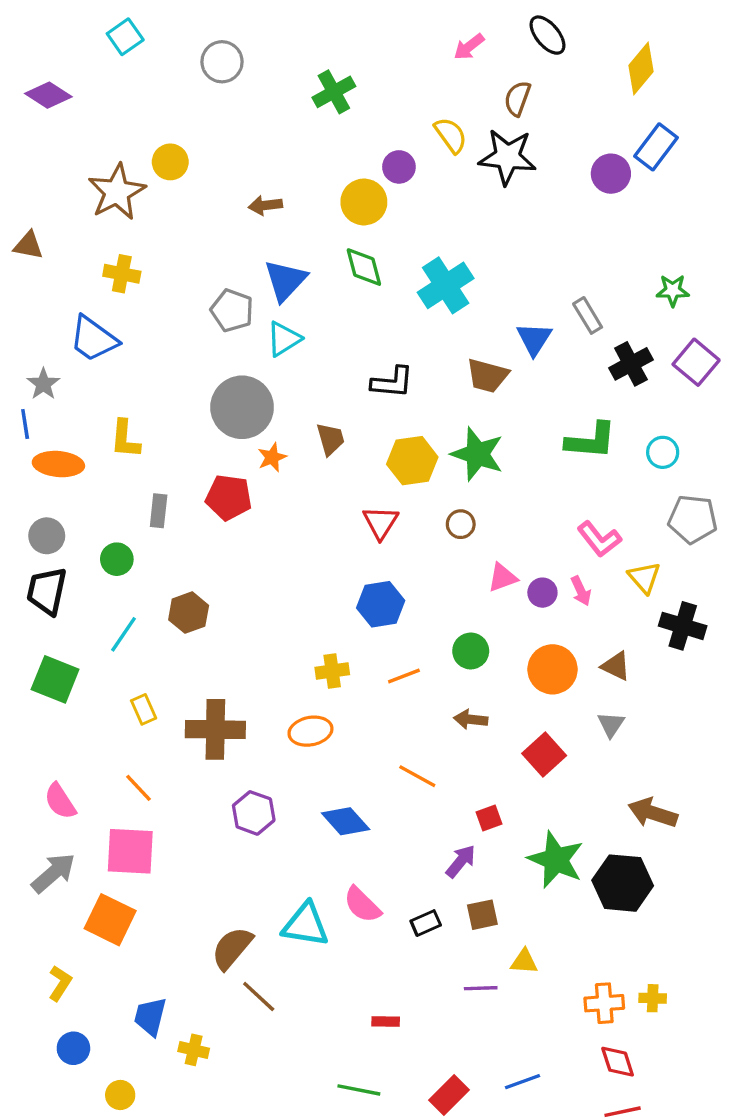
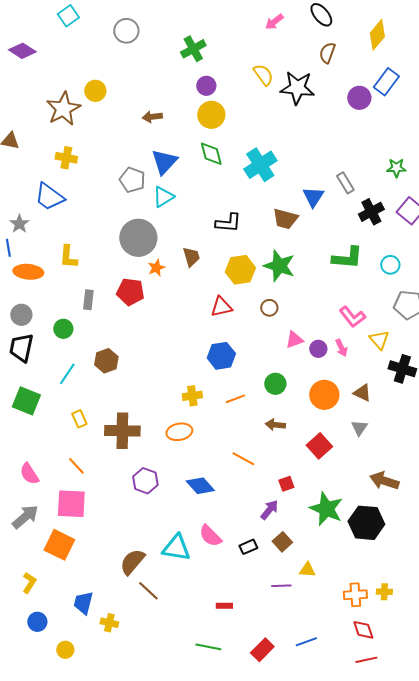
brown semicircle: (517, 98) -> (327, 53), moved
purple circle: (399, 167) -> (206, 86), moved
red triangle: (381, 522) -> (221, 307), turned 45
brown square: (482, 915) -> (282, 542), turned -30

